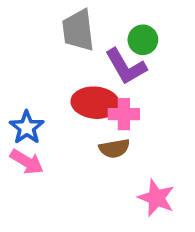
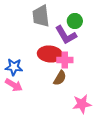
blue star: (27, 127) -> (14, 67), turned -30
brown semicircle: (114, 148) -> (60, 78), turned -49
pink star: (156, 198) -> (82, 104), turned -30

